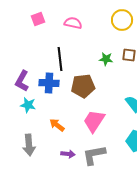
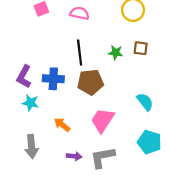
black line: (60, 59) -> (80, 53), moved

